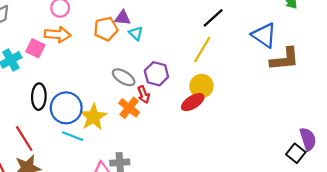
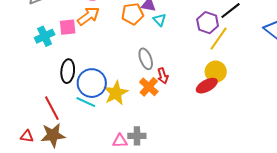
orange arrow: (58, 35) -> (89, 16), turned -45
pink square: (35, 48) -> (68, 27), turned -36
purple hexagon: (156, 74) -> (208, 23), moved
gray ellipse: (124, 77) -> (146, 59), turned 35
cyan line: (73, 136) -> (86, 102), moved

